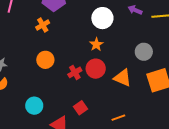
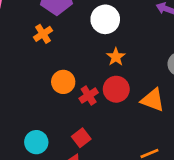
white circle: (102, 18) -> (105, 19), moved
orange circle: (45, 60) -> (63, 82), moved
red square: (80, 108) -> (81, 138), moved

